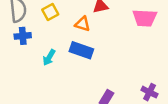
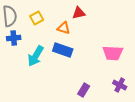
pink trapezoid: (145, 18) -> (113, 53), moved
cyan arrow: (49, 57) -> (36, 56), size x1.5

